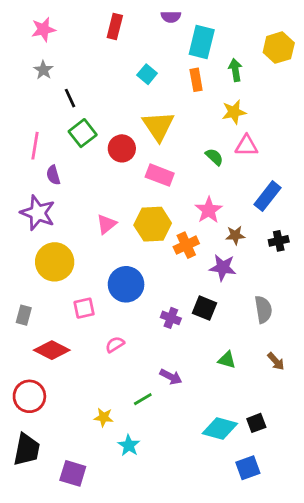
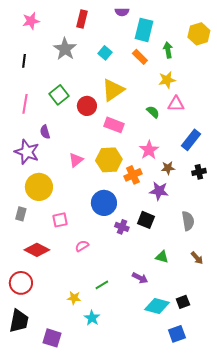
gray star: (43, 70) -> (65, 49), moved, size x1.6
orange rectangle: (196, 80) -> (140, 57), turned -35
black line: (70, 98) -> (24, 61), moved, turned 32
yellow triangle: (158, 126) -> (113, 90), turned 30
purple semicircle: (53, 175) -> (45, 132), moved
blue circle: (126, 284) -> (104, 203), moved
gray rectangle: (24, 315) -> (21, 214), moved
purple arrow: (171, 377) -> (140, 278), moved

